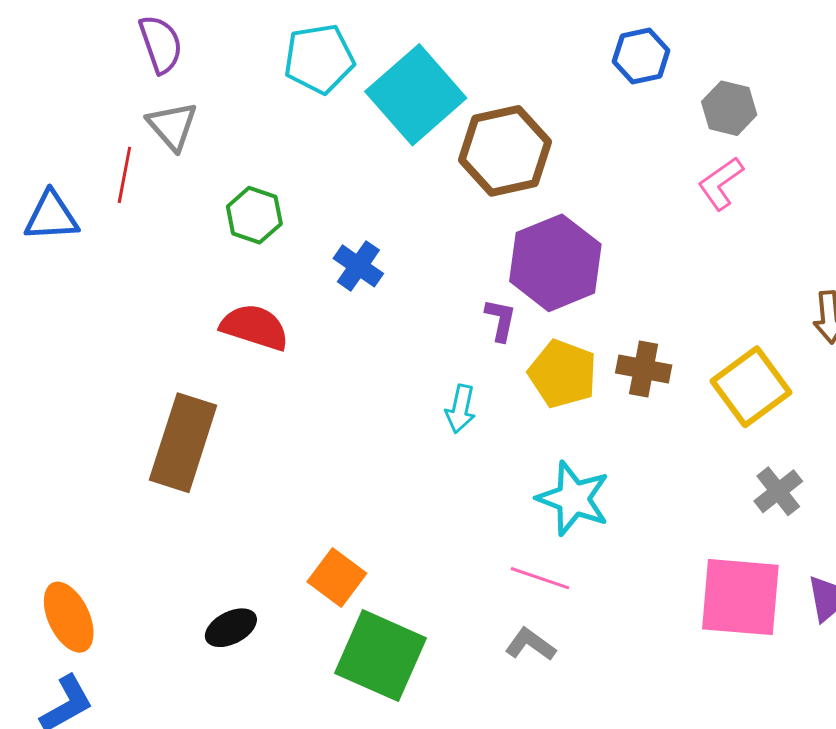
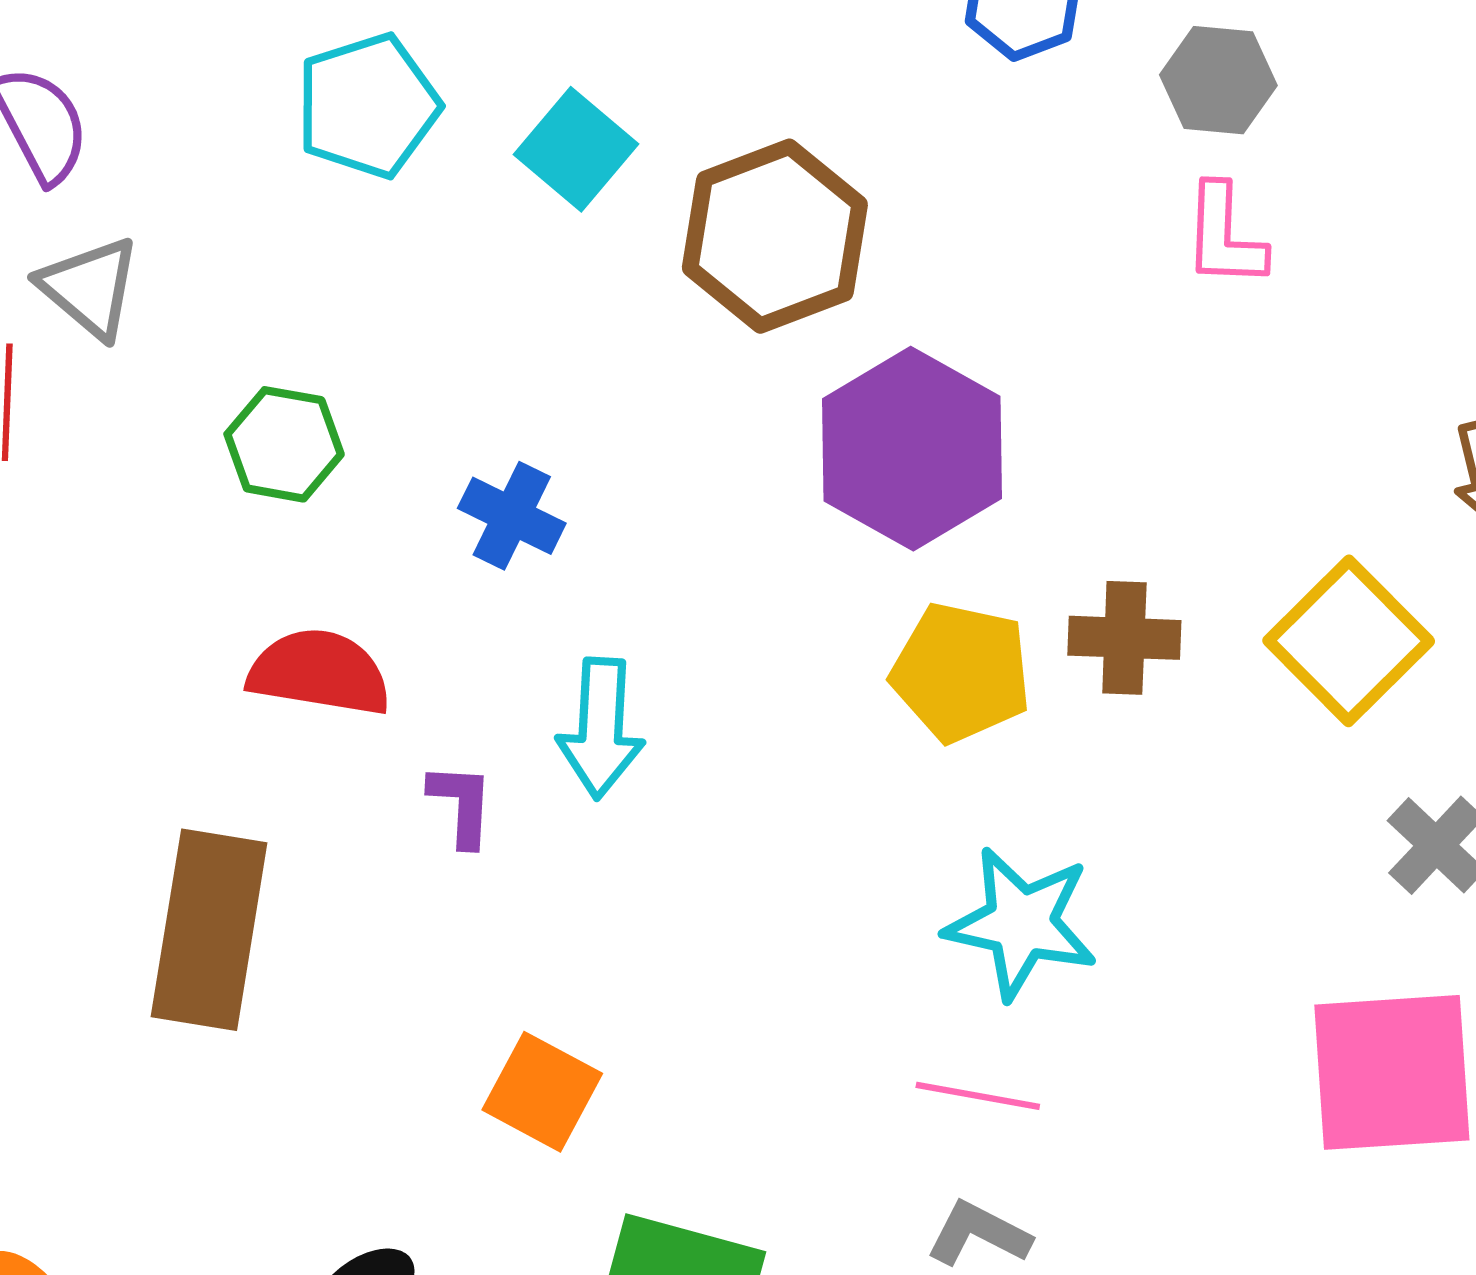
cyan square: (416, 95) -> (576, 149), size x0.6
pink L-shape: (721, 183) -> (1224, 236), turned -44
purple L-shape: (501, 320) -> (461, 805), moved
cyan arrow: (460, 409) -> (601, 728), moved, size x1.4
orange square: (337, 577) -> (542, 1092), moved

